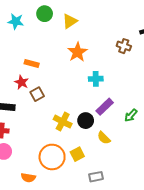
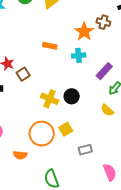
orange star: (77, 52) -> (84, 32), moved
orange rectangle: (32, 63) -> (50, 46), moved
purple rectangle: (105, 107) -> (104, 71), moved
yellow semicircle: (104, 138) -> (107, 110), moved

